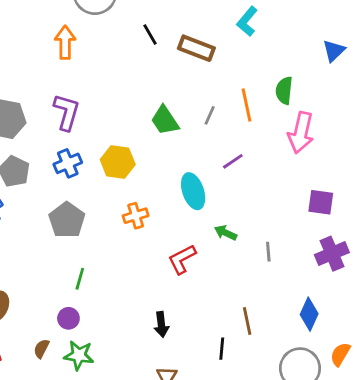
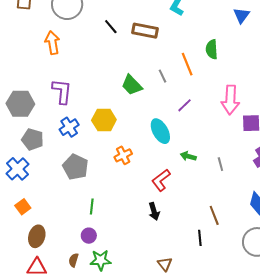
gray line: (210, 115) -> (163, 76), turned -40
pink arrow: (301, 133) -> (230, 100), moved
black arrow: (161, 324) -> (154, 211), moved

